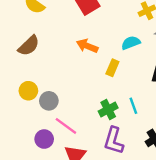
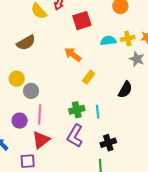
cyan semicircle: (131, 43) -> (108, 41), moved
pink line: (66, 126) -> (40, 114), turned 42

